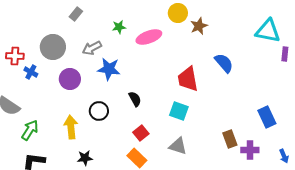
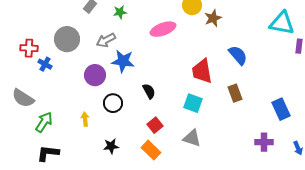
green star: (119, 27) -> (120, 12), moved
purple circle: (70, 79) -> (95, 75), moved
yellow arrow: (71, 127) -> (85, 119), size x0.6
brown rectangle: (230, 139) -> (235, 93), moved
black star: (85, 158) -> (111, 146), moved

